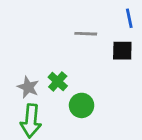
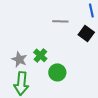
black square: (122, 51) -> (86, 33), turned 35

